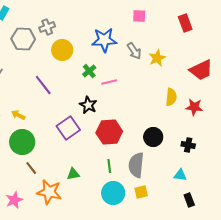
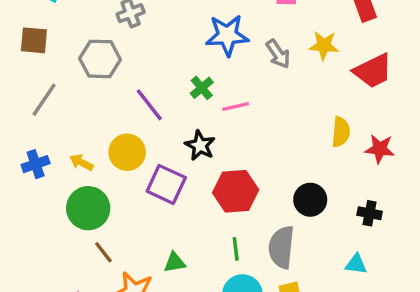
gray hexagon: (23, 39) -> (100, 59), moved
yellow circle: (62, 50) -> (127, 152), moved
yellow star: (157, 58) -> (324, 45), moved, turned 30
red trapezoid: (201, 70) -> (373, 71), moved
purple line: (43, 85) -> (149, 105), moved
purple square: (68, 128) -> (166, 184), turned -30

